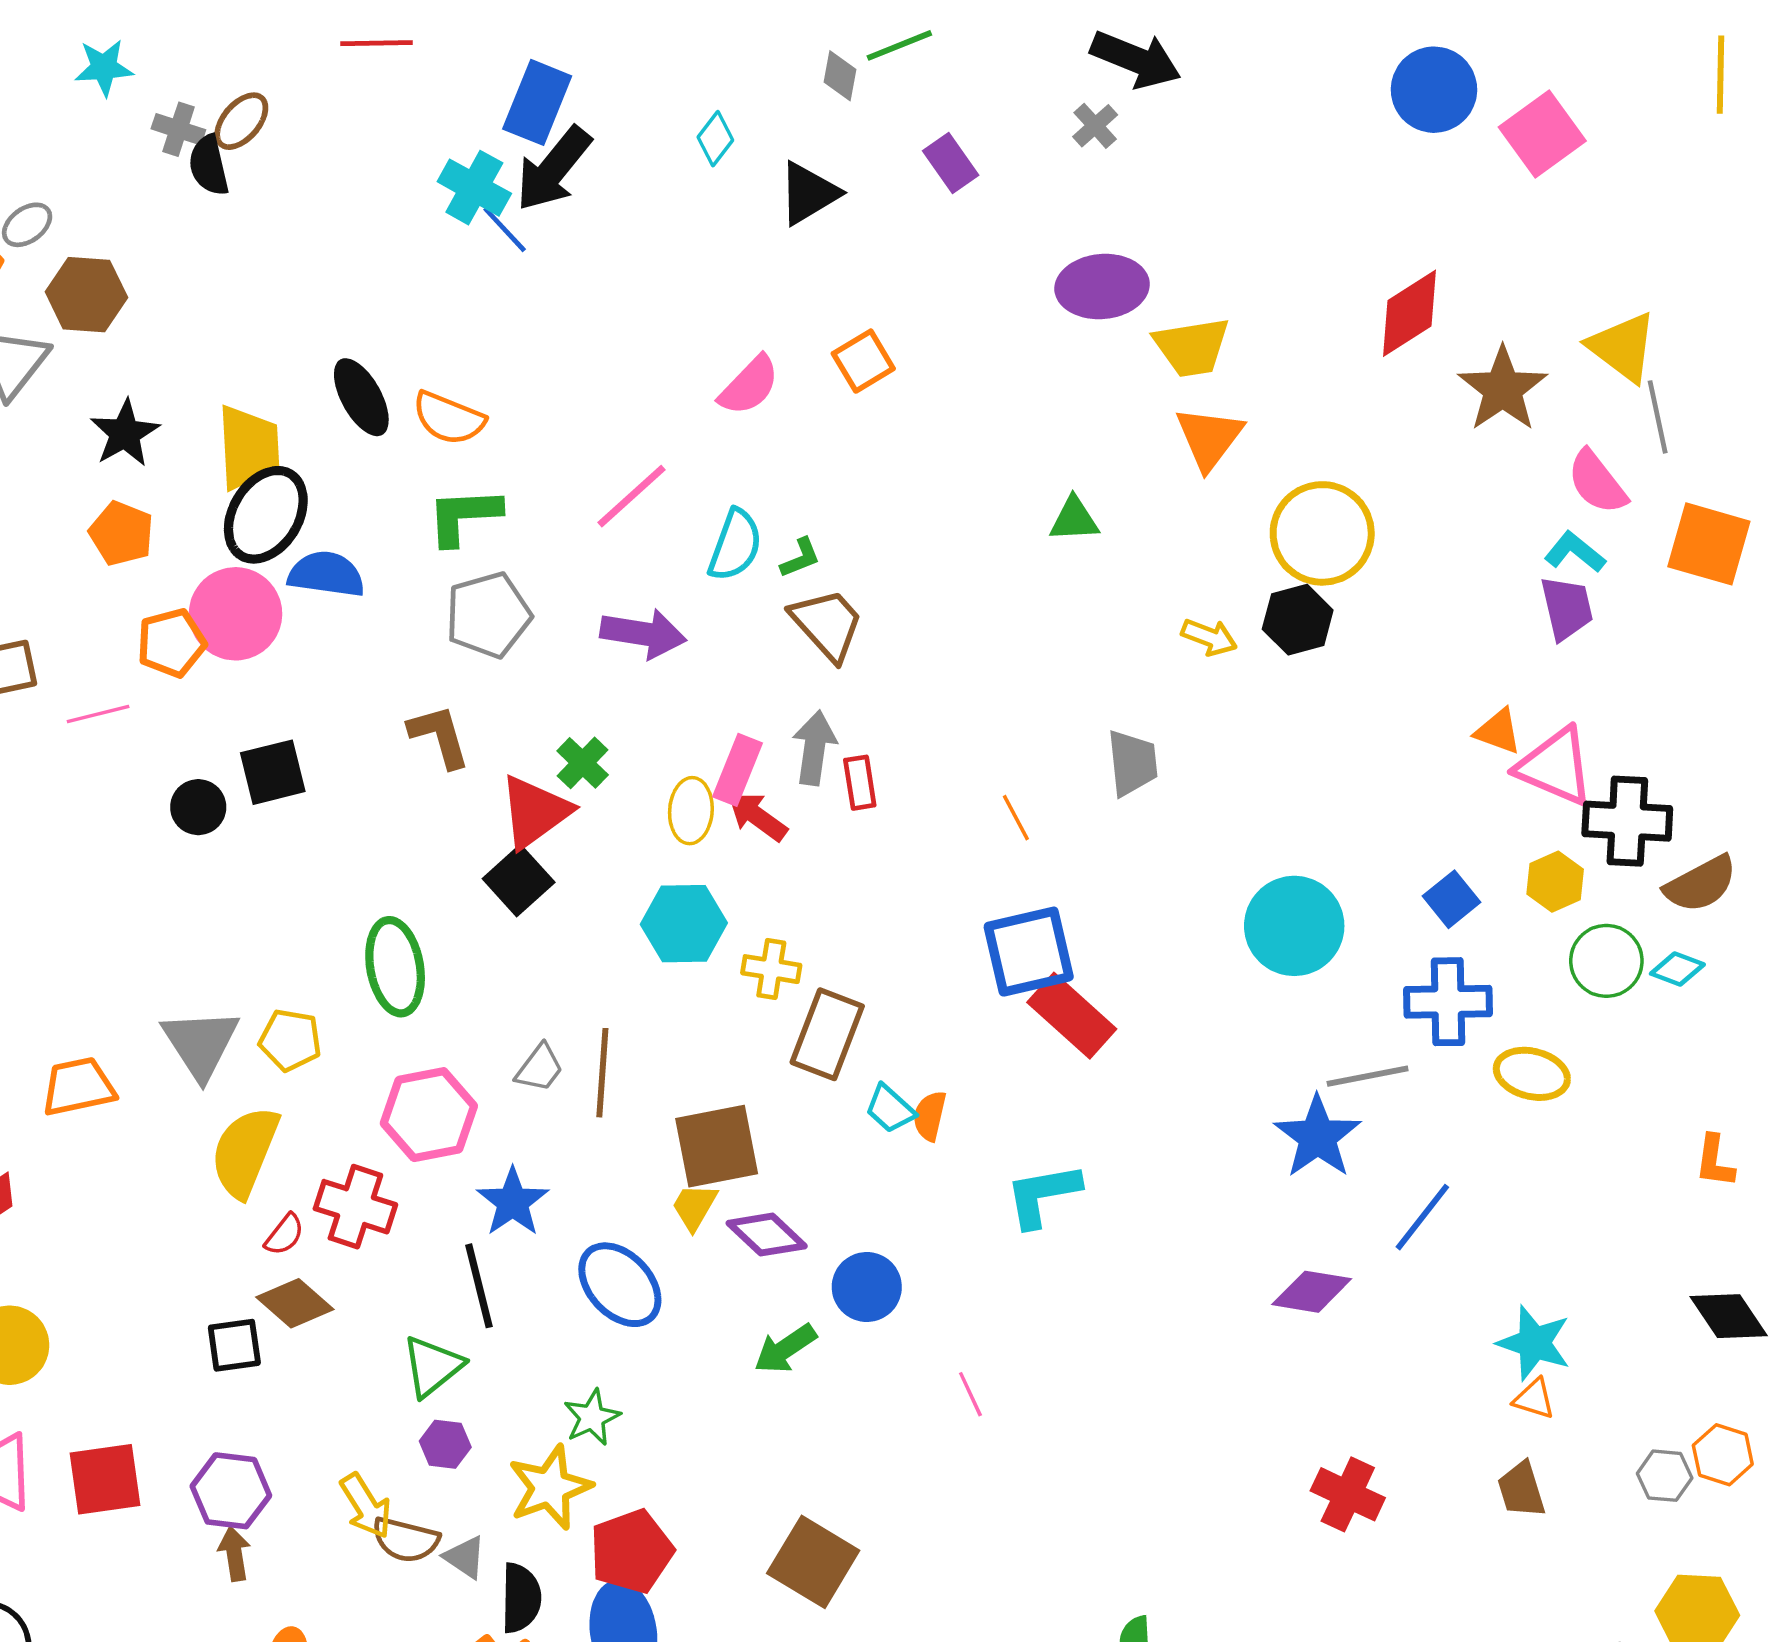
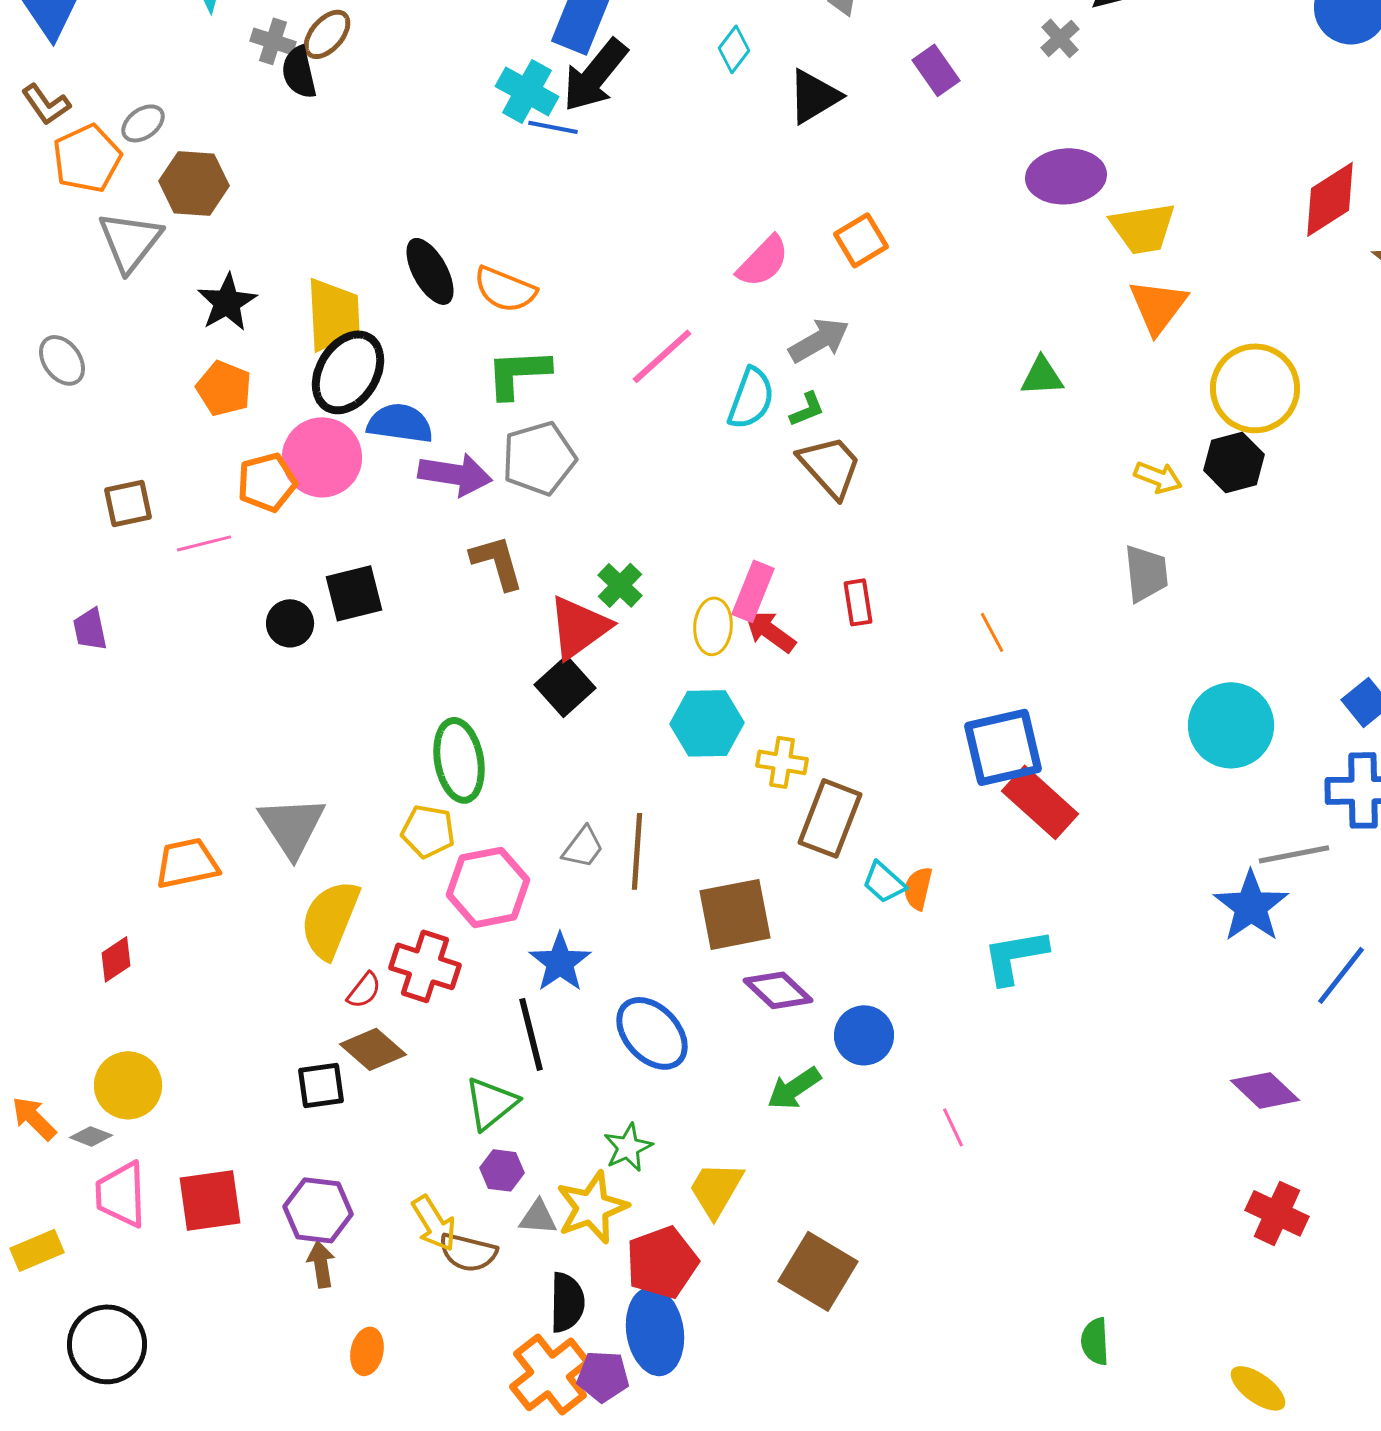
blue line: (505, 229) -> (553, 127), turned -36
purple arrow: (643, 634) -> (455, 474), moved
gray arrow: (814, 748) -> (819, 340), moved, turned 52
gray trapezoid: (1132, 763) -> (1146, 573), moved
yellow pentagon: (290, 1040) -> (428, 831), moved
yellow trapezoid: (694, 1207) -> (716, 1189), moved, size x1.4
purple diamond: (1312, 1292) -> (1265, 1090), moved, turned 34
gray triangle: (465, 1557) -> (538, 1217), moved, turned -30

